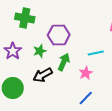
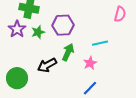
purple star: (13, 51) -> (17, 29), moved
green star: (40, 51) -> (38, 32), moved

